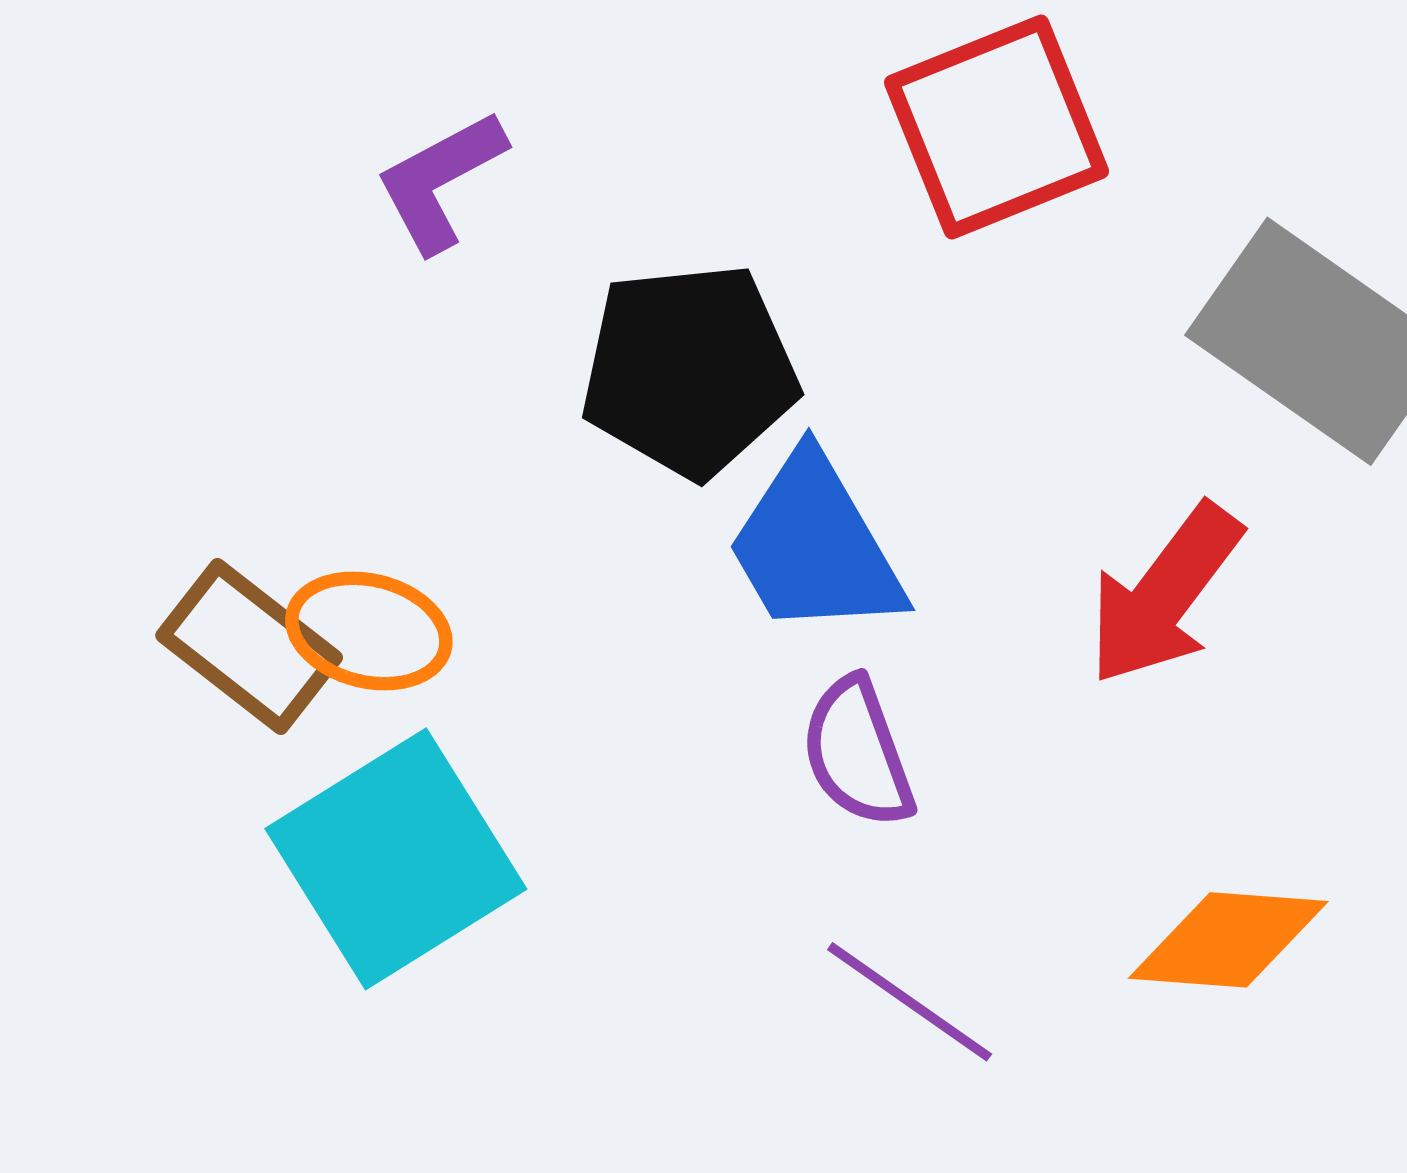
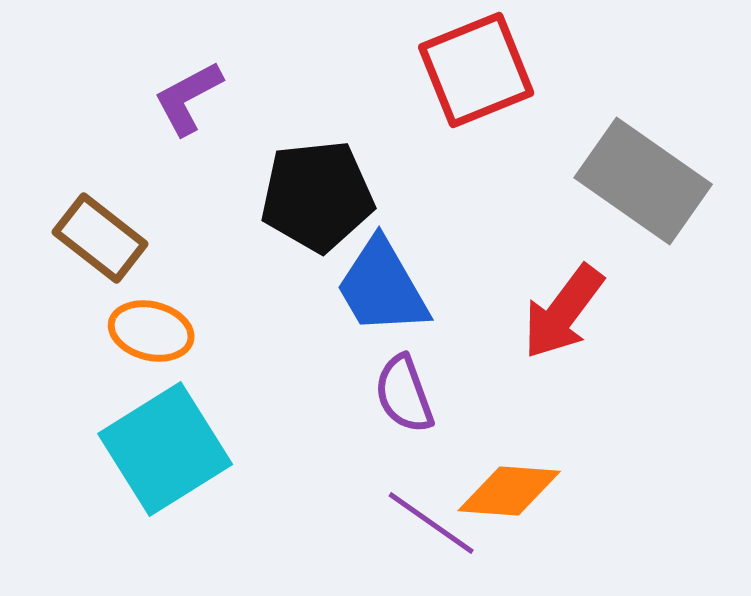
brown rectangle: (249, 646) -> (100, 238), moved
orange diamond: (1228, 940) -> (509, 491), moved

